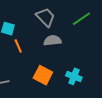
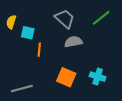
orange line: (18, 46) -> (39, 50), turned 32

